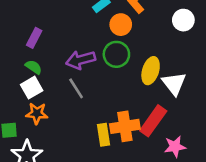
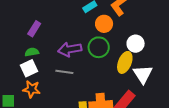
white circle: (183, 20) -> (136, 44), moved
green semicircle: (34, 67) -> (32, 52), turned -48
gray line: (76, 88) -> (64, 72), turned -54

